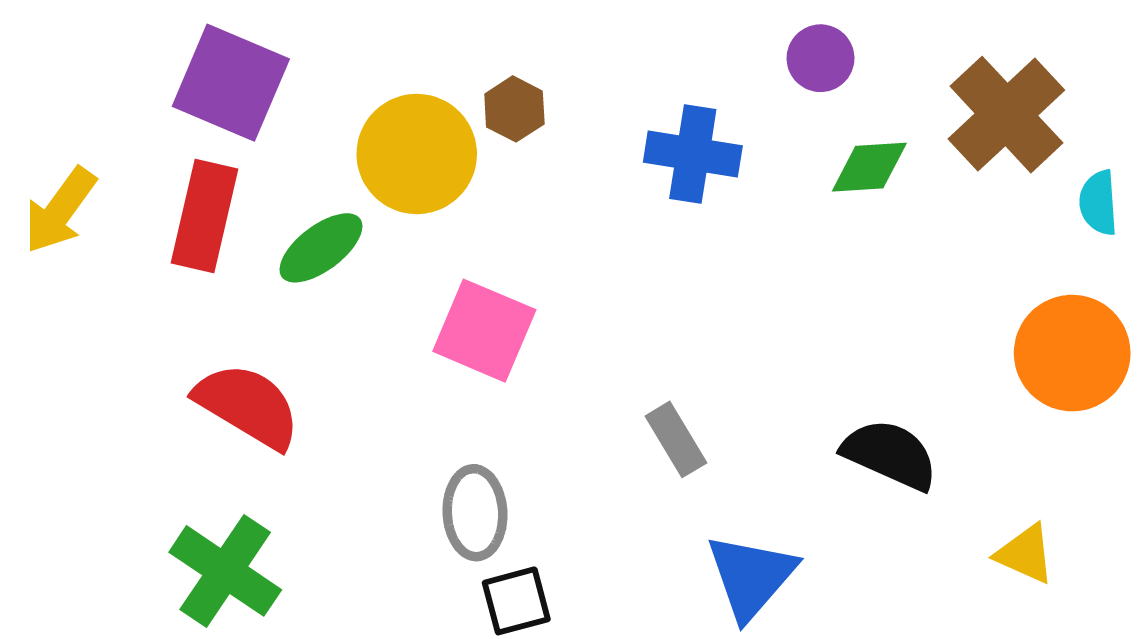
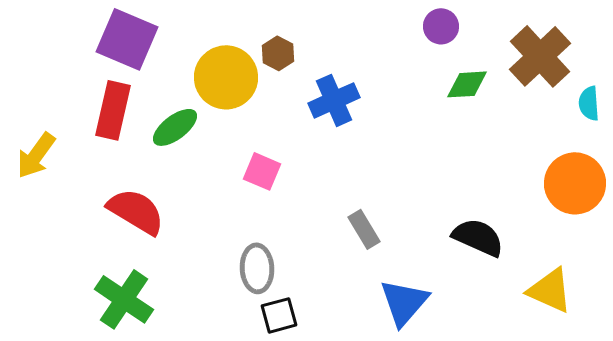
blue cross: (693, 154) -> (334, 100), moved, turned -33
yellow arrow: (60, 210) -> (36, 155), moved
pink square: (484, 331) -> (262, 171), size x0.7
yellow triangle: (1025, 554) -> (550, 290), size x1.4

